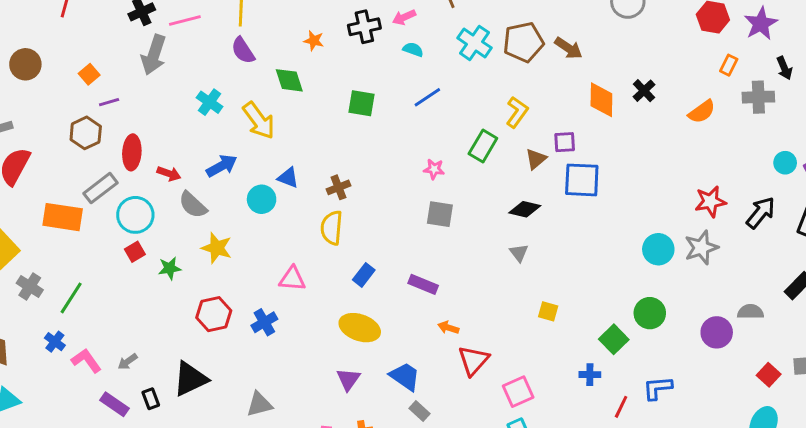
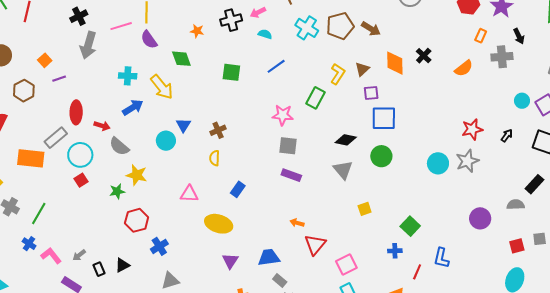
pink line: (185, 21) -> (121, 26), moved
cyan cross: (209, 102) -> (128, 76), turned -30
brown hexagon: (86, 133) -> (24, 91), moved
brown triangle: (536, 159) -> (362, 69), moved
blue arrow: (222, 166) -> (133, 107), moved
pink star: (434, 169) -> (283, 115), size x1.5
blue triangle: (288, 178) -> (183, 125), turned 42
black arrow: (761, 213) -> (507, 135), size x0.6
yellow semicircle: (332, 228) -> (215, 158), size x0.7
gray triangle: (519, 253) -> (343, 170), size x1.5
green star: (170, 268) -> (117, 191), moved
purple rectangle: (423, 284) -> (291, 175), moved
yellow square: (548, 311) -> (365, 209), turned -32
gray semicircle: (750, 312) -> (516, 205), moved
green circle: (650, 313) -> (381, 156), moved
blue cross: (264, 322) -> (159, 246), moved
yellow ellipse: (360, 328) -> (219, 224), moved
red square: (769, 375) -> (517, 246), turned 35
blue trapezoid: (405, 376) -> (269, 257), turned -40
black triangle: (190, 379) -> (122, 265), size x0.6
blue L-shape: (658, 388) -> (441, 258), turned -70
black rectangle: (151, 399) -> (99, 269), moved

